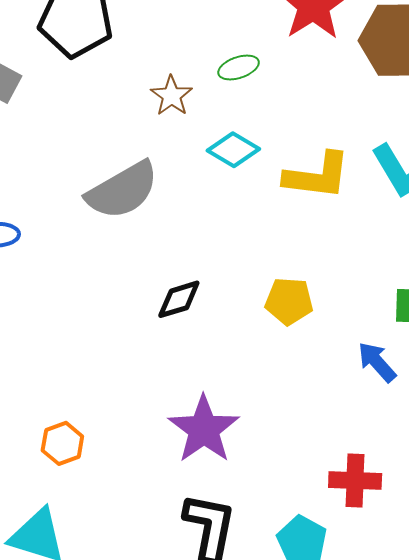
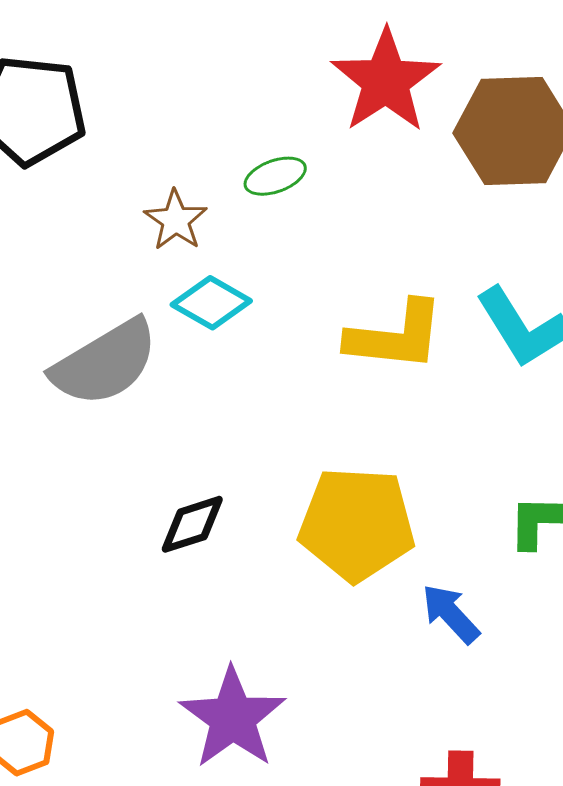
cyan diamond: (233, 150) -> (211, 303), moved
yellow pentagon: (289, 301) -> (357, 524), size x1.6
blue arrow: (377, 362) -> (451, 614), moved

